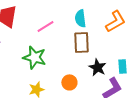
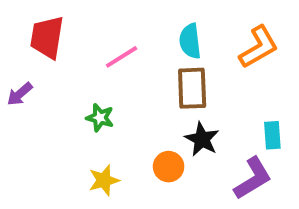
green star: (34, 57) -> (100, 118), size x0.6
black star: (97, 67) -> (202, 139), moved

